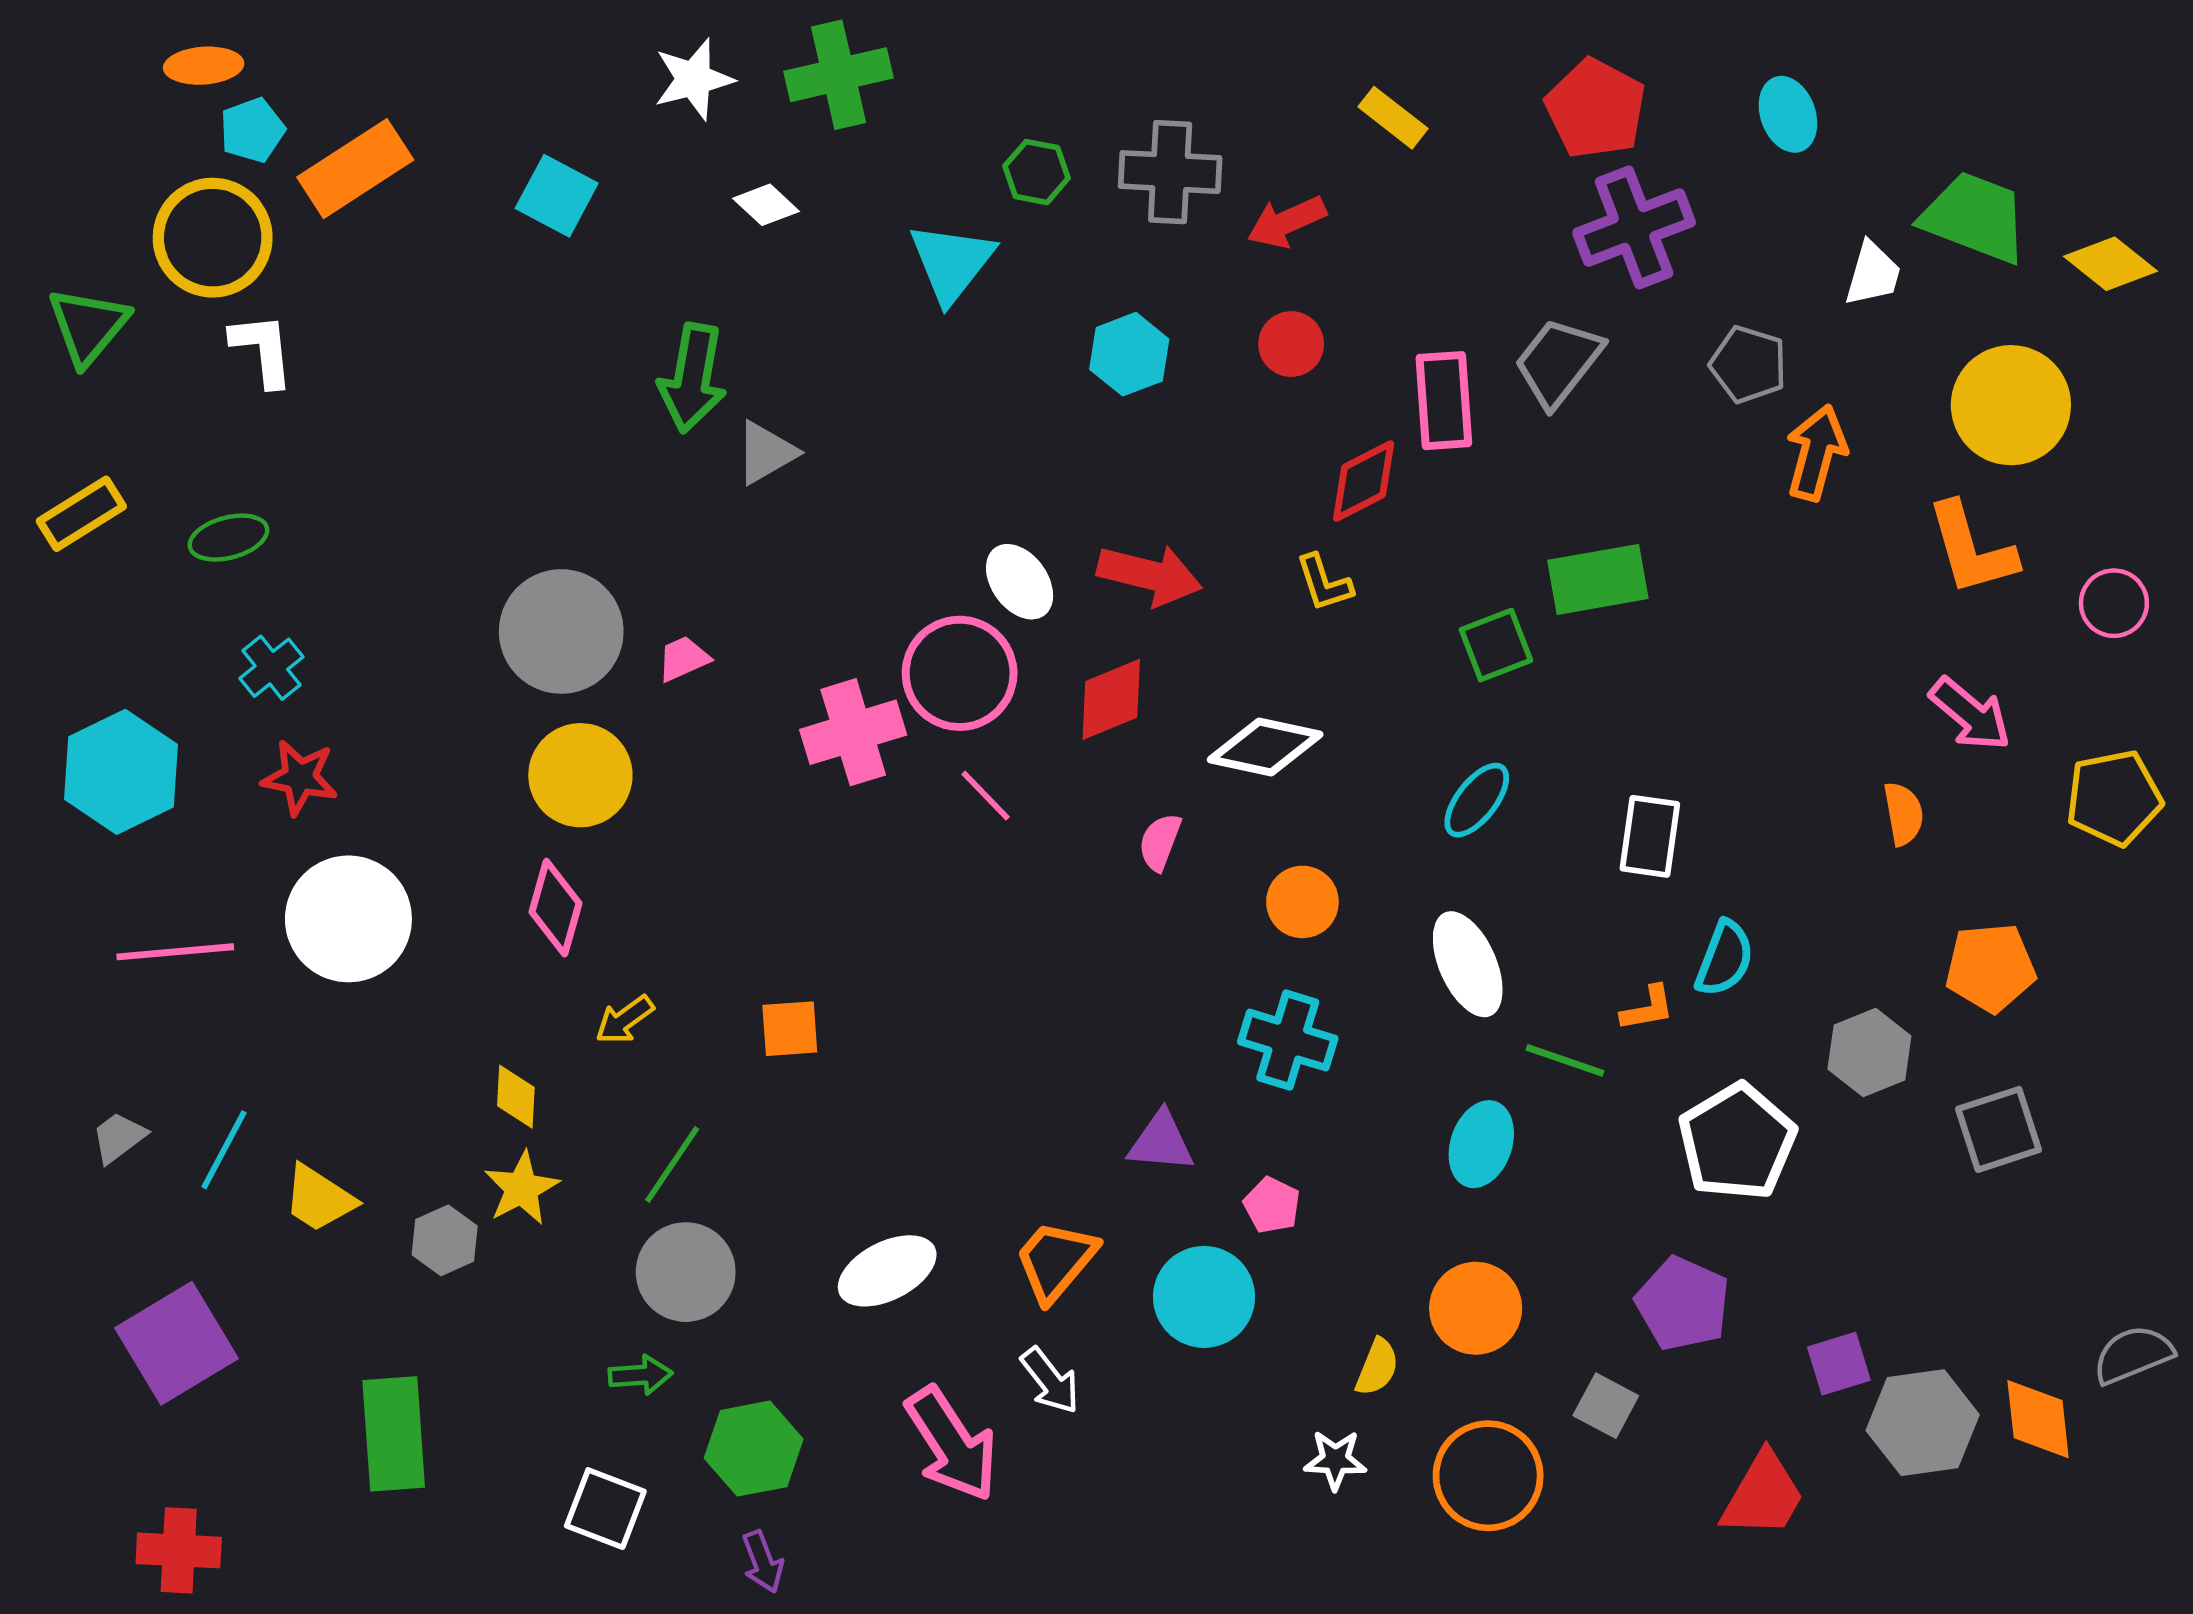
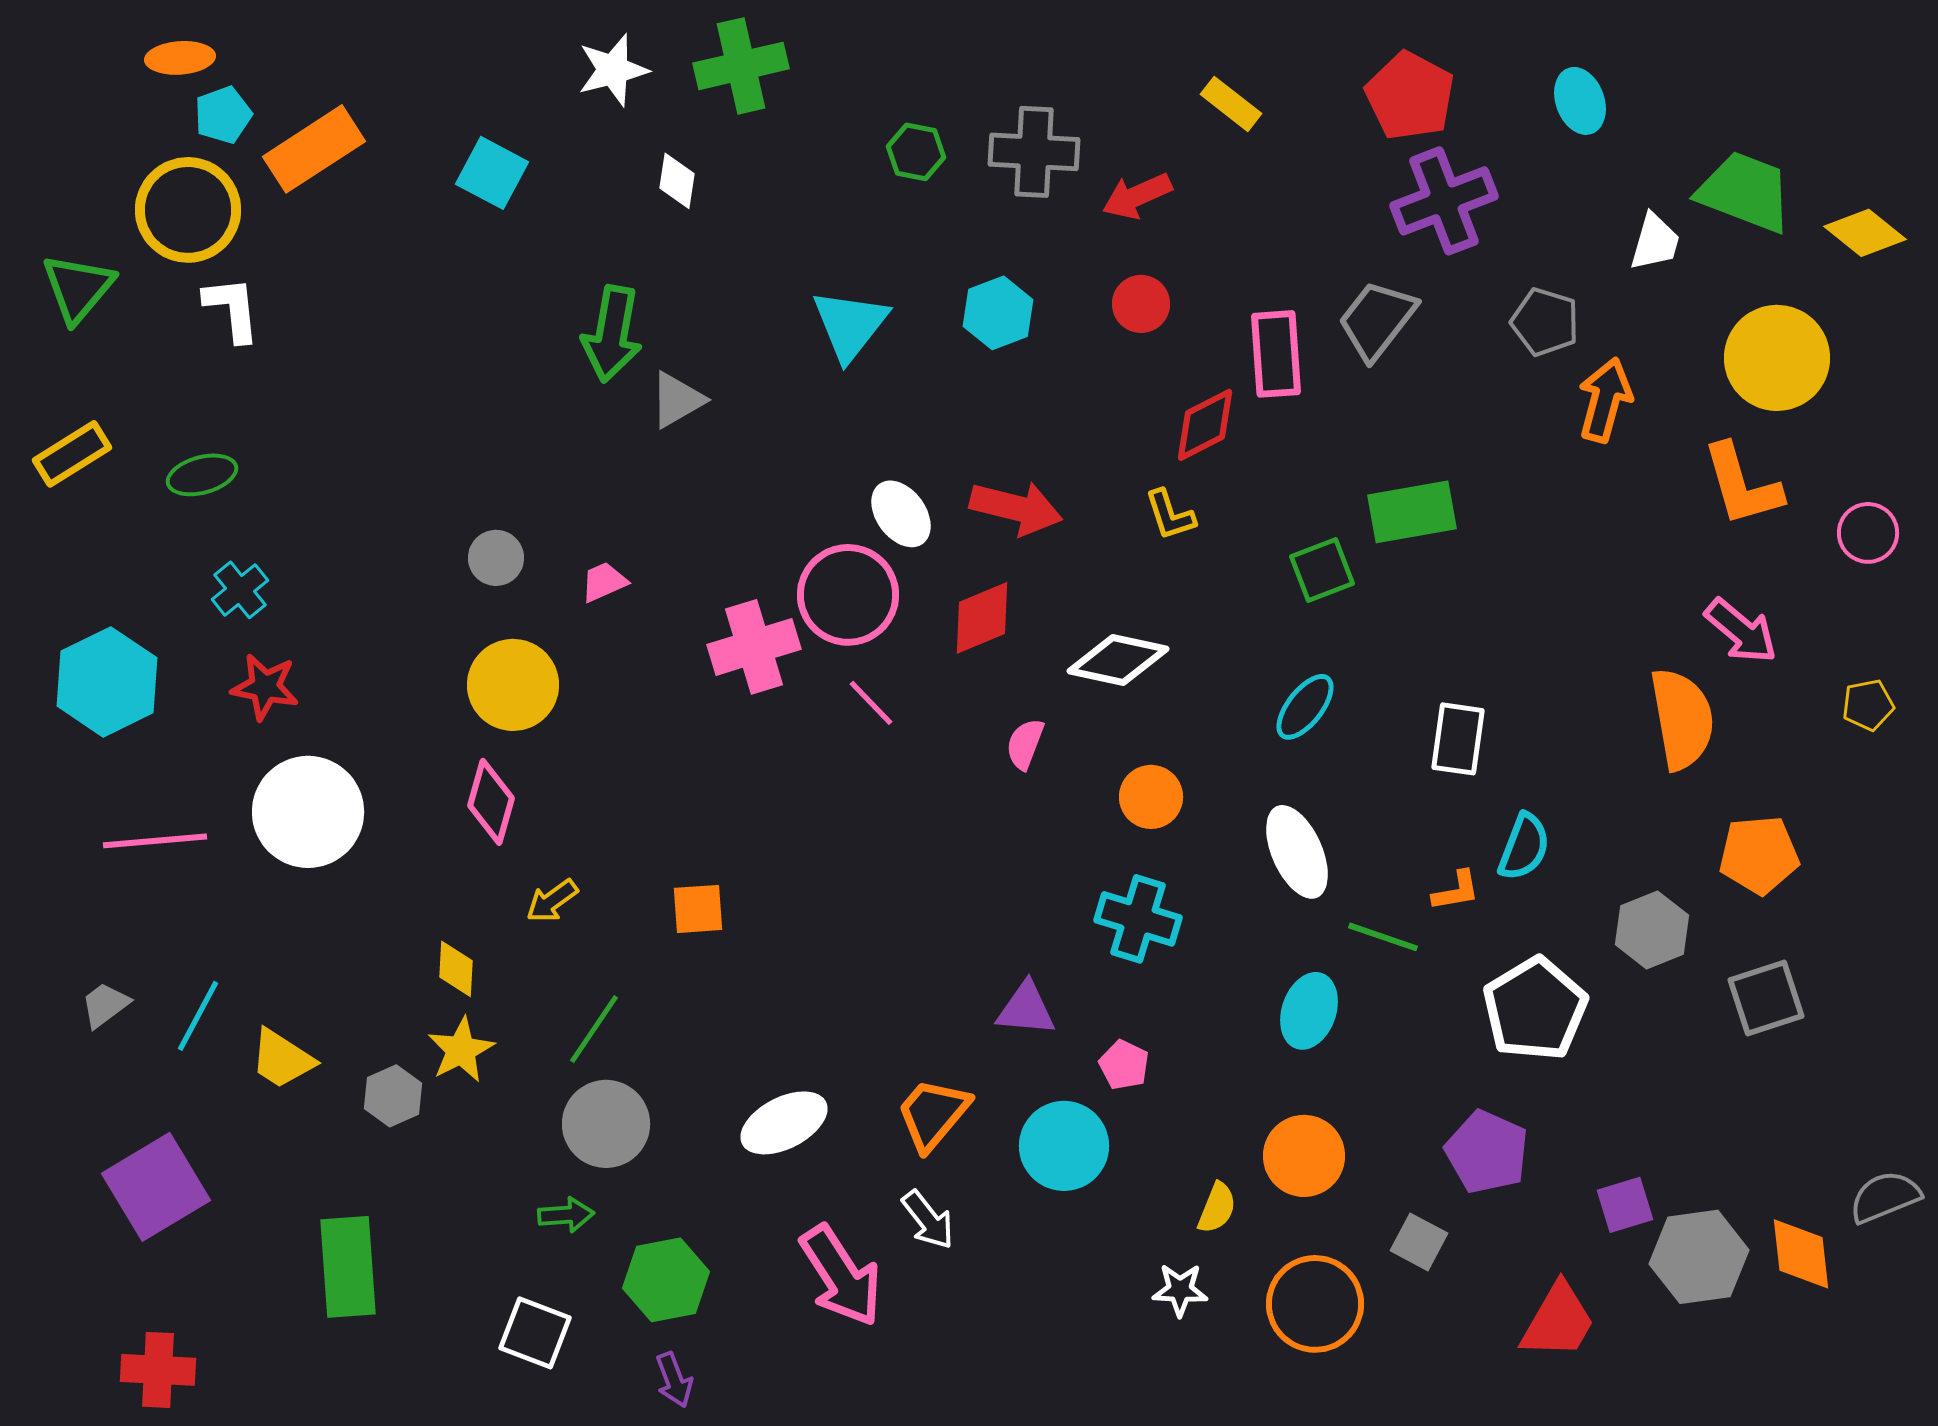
white diamond: (766, 205) -> (677, 181), turned 56
cyan triangle: (952, 263) -> (850, 325), moved
gray circle: (561, 631) -> (496, 558), size x0.5
yellow pentagon: (2114, 798) -> (1868, 705), size x0.6
orange semicircle: (1903, 814) -> (1682, 719), size x1.8

